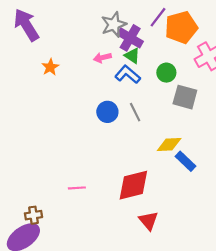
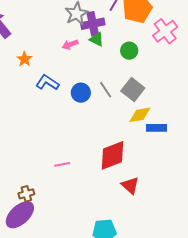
purple cross: (130, 38) -> (93, 24), turned -35
blue L-shape: (128, 74) -> (47, 83), moved
gray square: (185, 97) -> (133, 89), moved, turned 30
blue rectangle: (186, 161) -> (157, 128), turned -36

